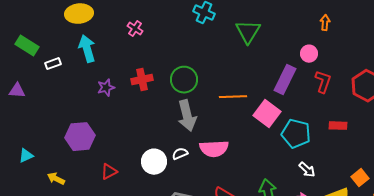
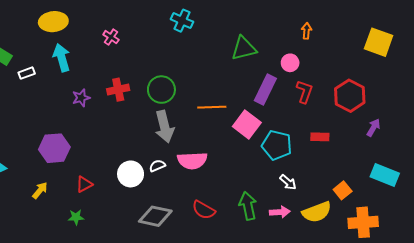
green triangle: (248, 32) -> (244, 48), moved, turned 44
yellow arrow: (56, 179) -> (40, 190), moved, turned 102

